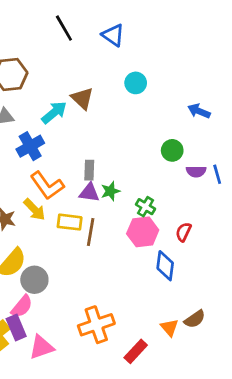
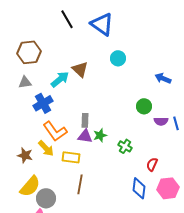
blue triangle: (113, 35) -> (102, 24), size x1.4
brown line: (91, 232) -> (80, 184), moved
pink hexagon: (143, 232) -> (168, 188), moved

